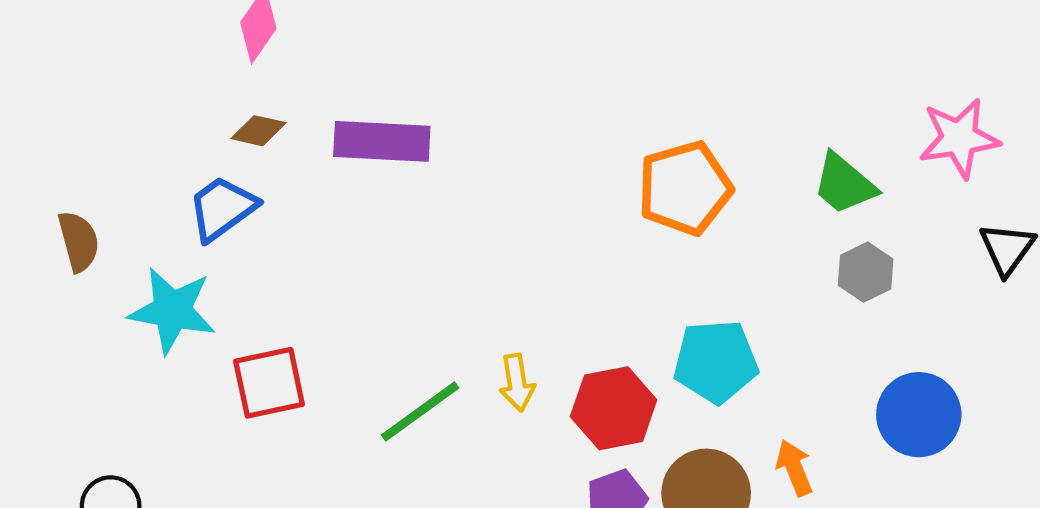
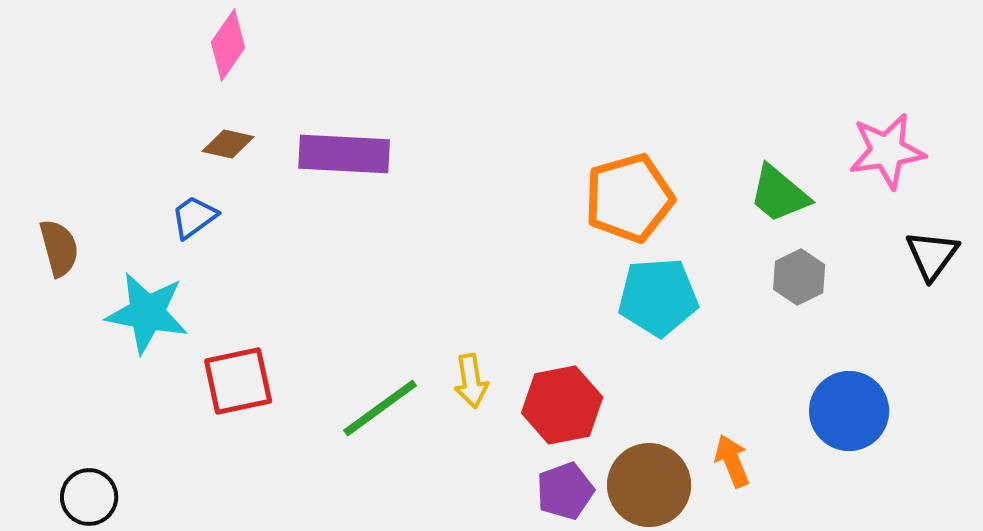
blue trapezoid: (222, 208) -> (194, 217), size x0.7
cyan pentagon: (716, 361) -> (658, 297), moved

